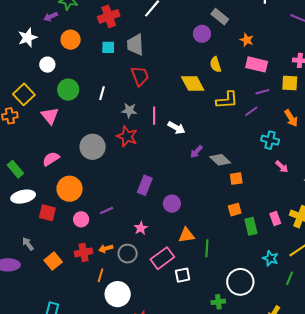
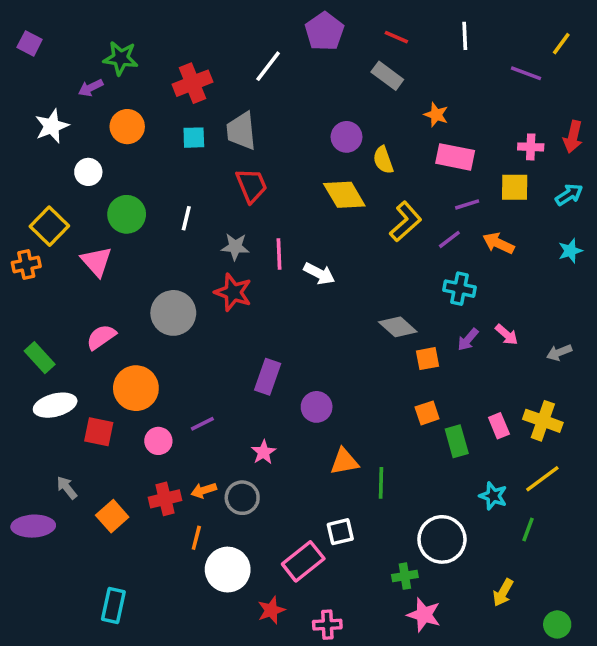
purple circle: (202, 34) -> (347, 137), moved
yellow L-shape: (227, 100) -> (406, 222), turned -35
orange arrow: (291, 118) -> (498, 243), moved, turned 150
cyan cross: (270, 140) -> (460, 289), moved
purple arrow: (196, 152) -> (468, 340), moved
pink rectangle: (162, 258) -> (303, 561), moved

